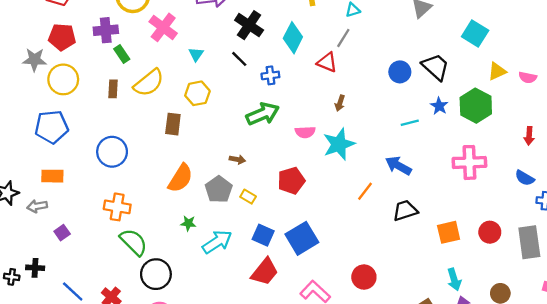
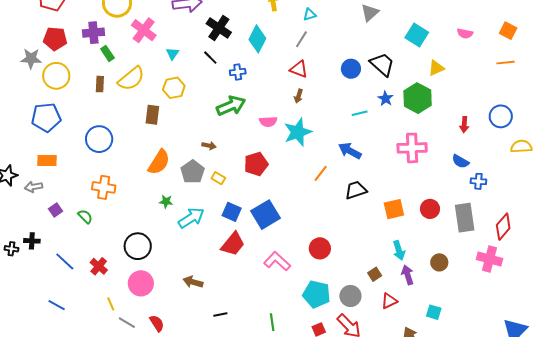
red triangle: (327, 62) -> (299, 69), moved
pink semicircle: (528, 77) -> (465, 33), moved
green semicircle: (134, 242) -> (85, 216), moved, size x0.6

